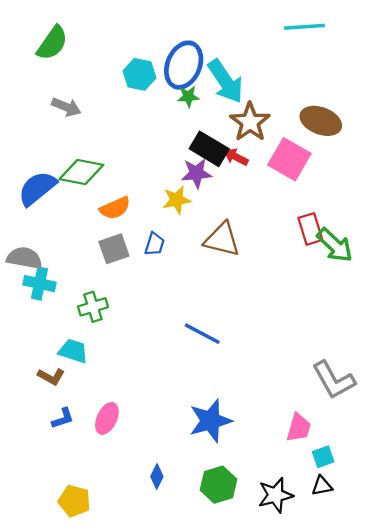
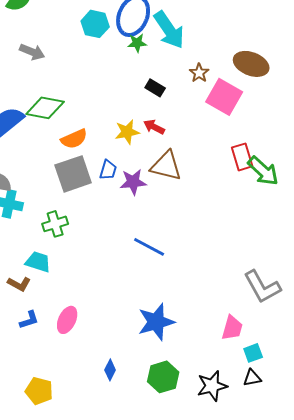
brown star: (250, 122) -> (199, 73), moved, size x0.6
black rectangle: (209, 149) -> (155, 88), size x0.6
red arrow: (236, 157) -> (154, 127), moved
purple star: (196, 173) -> (133, 182), moved
gray square: (114, 249) -> (73, 174), size x1.4

